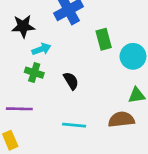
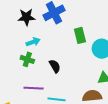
black star: (23, 26) -> (26, 17), moved
purple line: (19, 109) -> (34, 88), moved

